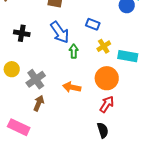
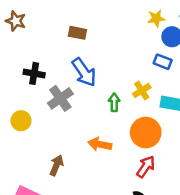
blue rectangle: (93, 24) -> (163, 62), moved
green arrow: (74, 51) -> (114, 102), moved
gray cross: (36, 79) -> (60, 98), moved

